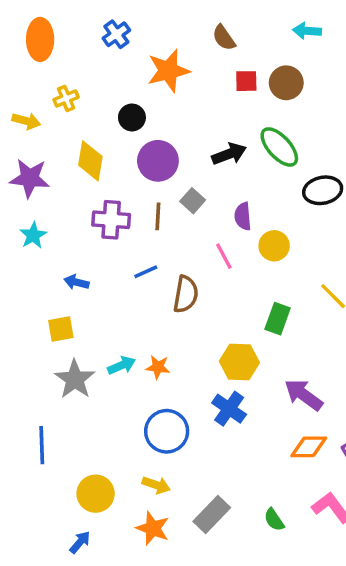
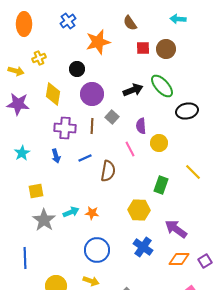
cyan star: (33, 235) -> (22, 153), moved
blue arrow: (76, 282) -> (56, 156), moved, turned -120
blue cross: (229, 409) -> (143, 247), moved

